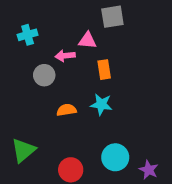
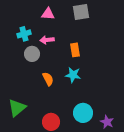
cyan cross: (28, 35) -> (24, 34), moved
pink triangle: (87, 40) -> (48, 14), moved
orange semicircle: (67, 110) -> (48, 79), turned 72

